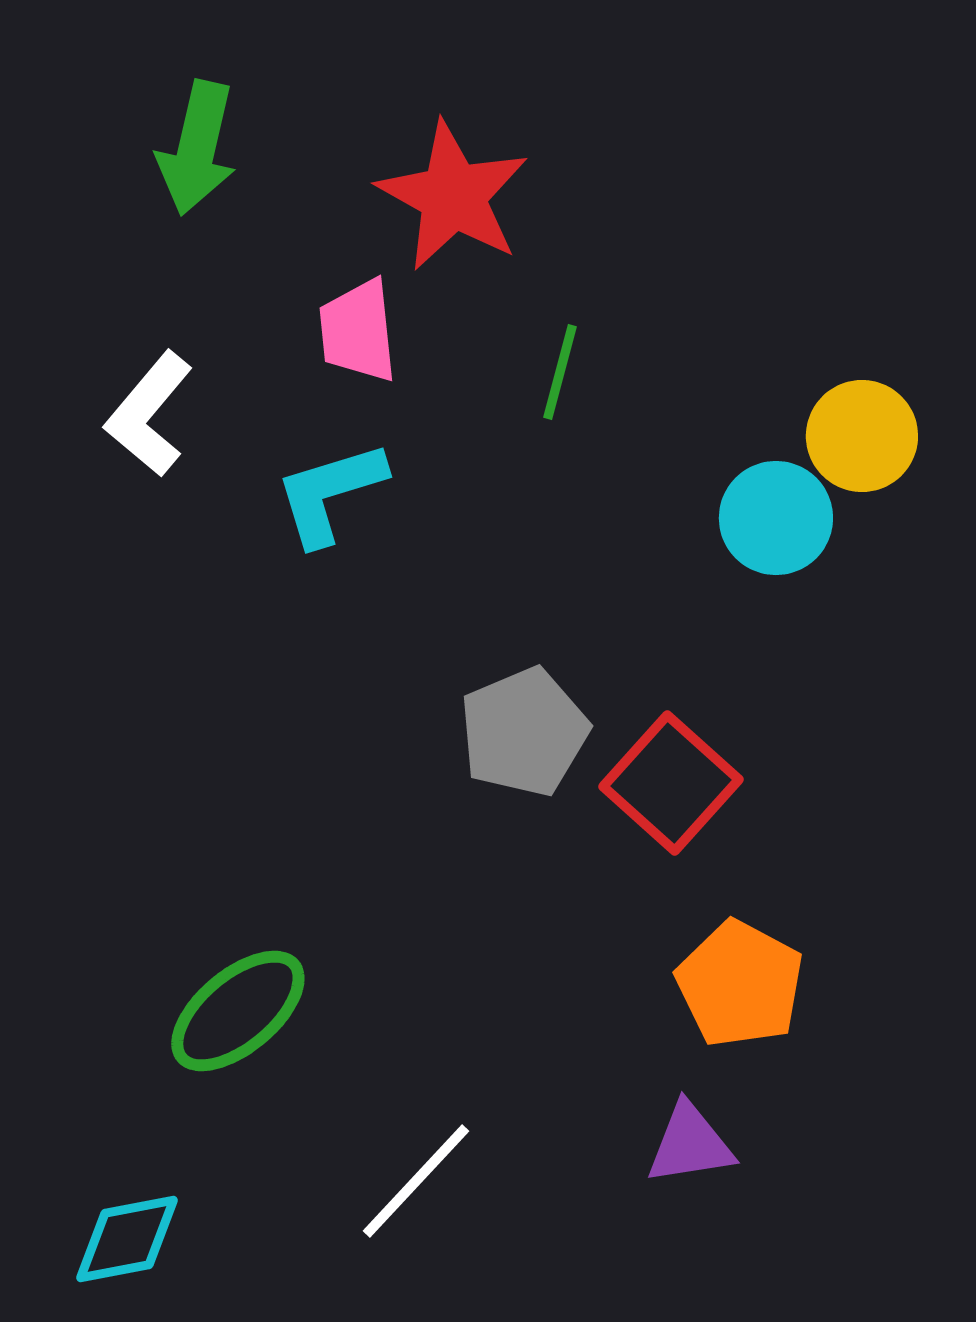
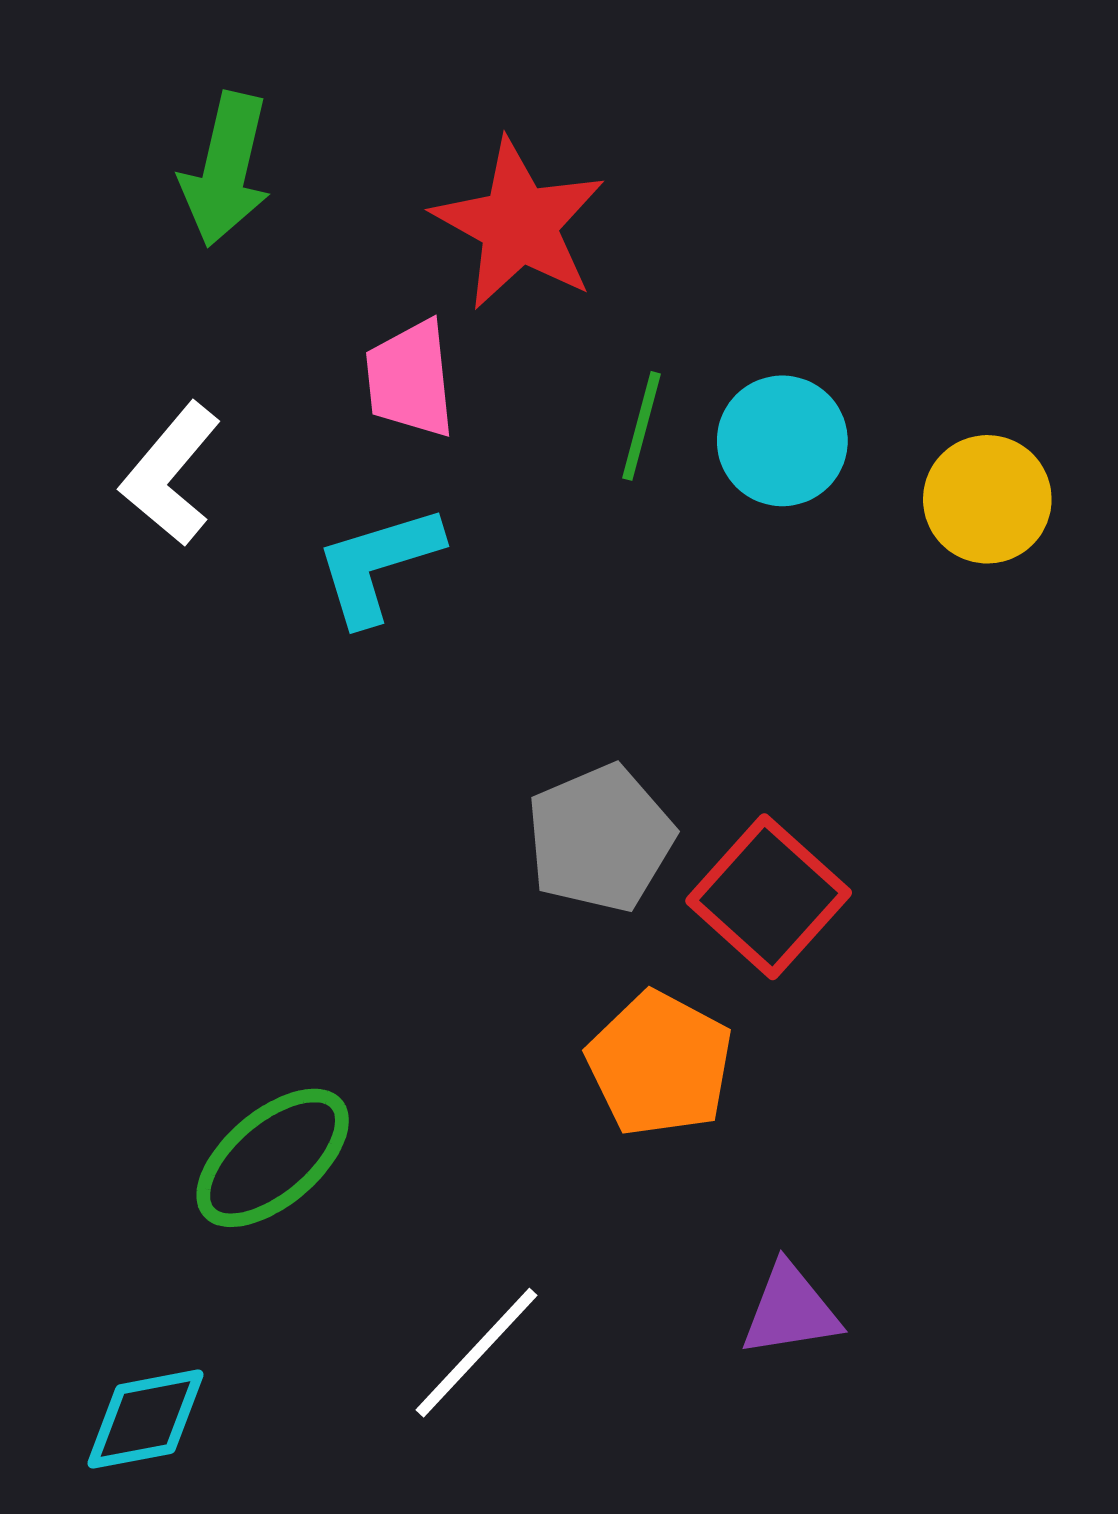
cyan circle: (776, 518) -> (782, 441), moved
orange pentagon: (740, 984) -> (660, 1064), moved

